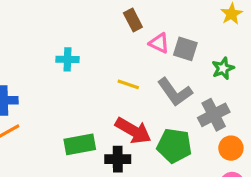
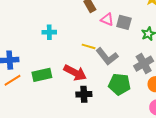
gray L-shape: (175, 92) -> (107, 56), moved
red arrow: (133, 131) -> (75, 73), moved
green rectangle: (80, 144) -> (42, 75), moved

